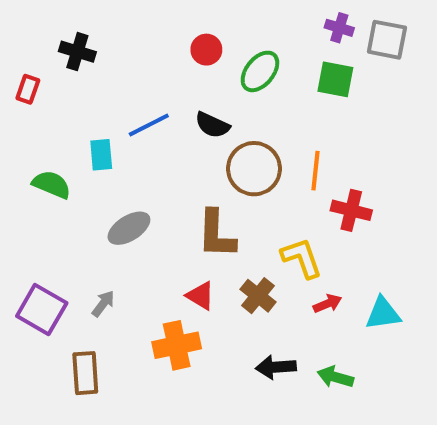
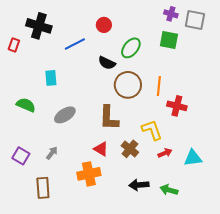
black cross: (77, 52) -> (39, 26), size x1.4
green ellipse: (260, 71) -> (131, 48), moved
blue line: (149, 125) -> (75, 44), moved
green semicircle: (52, 185) -> (26, 105), moved
purple square: (42, 310) -> (21, 156), size x0.7

